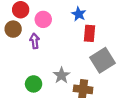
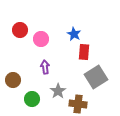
brown circle: (13, 29) -> (13, 80), moved
purple arrow: (35, 41) -> (45, 67), moved

